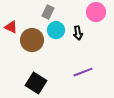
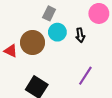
red triangle: (11, 27) -> (11, 51), moved
purple line: (83, 72) -> (85, 76), turned -36

